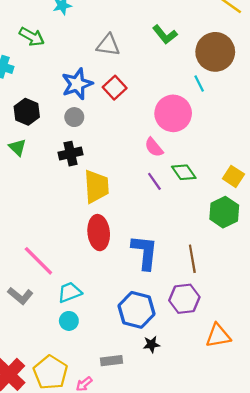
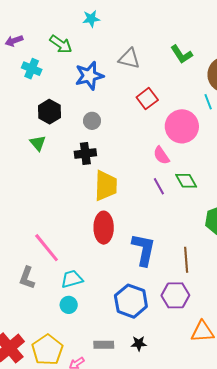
blue star: (77, 84) -> (89, 76), moved
red square: (115, 88) -> (147, 99), moved
gray L-shape: (20, 296) -> (27, 278), turned 65
black star: (151, 344) -> (139, 343), moved

